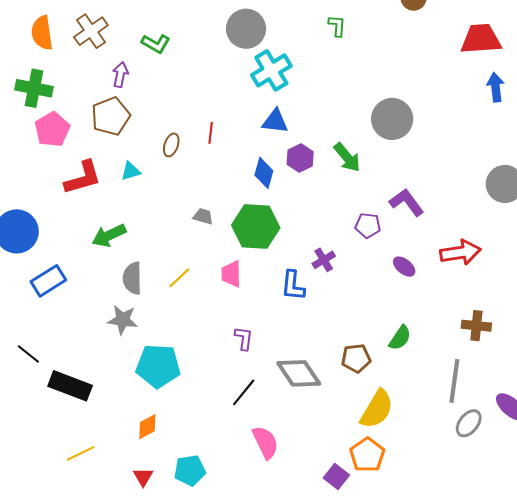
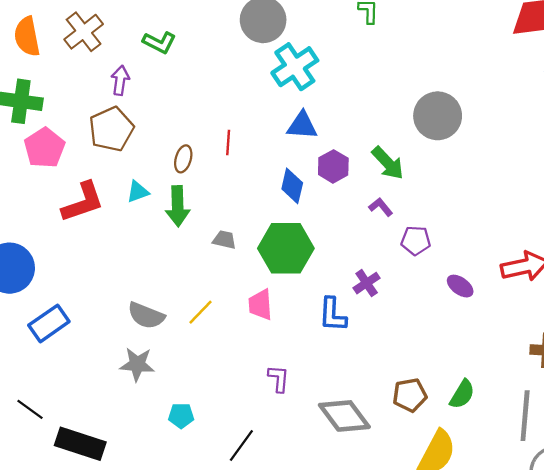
purple L-shape: (407, 202) -> (381, 207), moved, size x0.6
green arrow: (109, 235) -> (178, 206), moved, turned -64
gray semicircle: (132, 278) -> (146, 316), turned -64
green semicircle: (400, 338) -> (462, 394), moved
cyan pentagon: (158, 366) -> (181, 416), size x0.5
black line: (244, 392) -> (241, 445), moved

